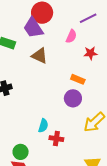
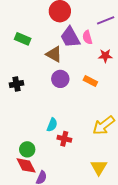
purple trapezoid: (33, 28) -> (70, 37), moved
pink semicircle: (71, 36) -> (87, 37), turned 136
purple circle: (73, 98) -> (60, 79), moved

